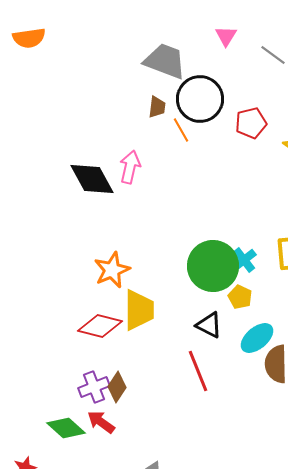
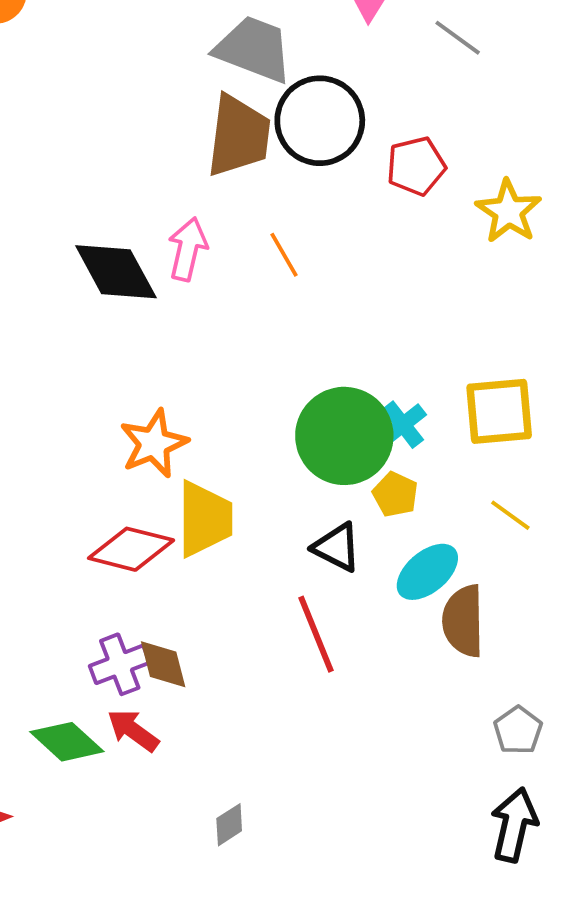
brown trapezoid: (157, 107) -> (239, 136), size x2.0
orange line: (181, 130) -> (284, 255), moved
brown diamond: (117, 387) -> (163, 664), turned -48

